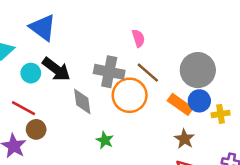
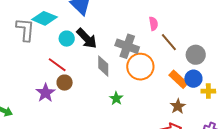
gray circle: (198, 70) -> (196, 55), size x0.7
brown line: (148, 73) -> (169, 42), moved

